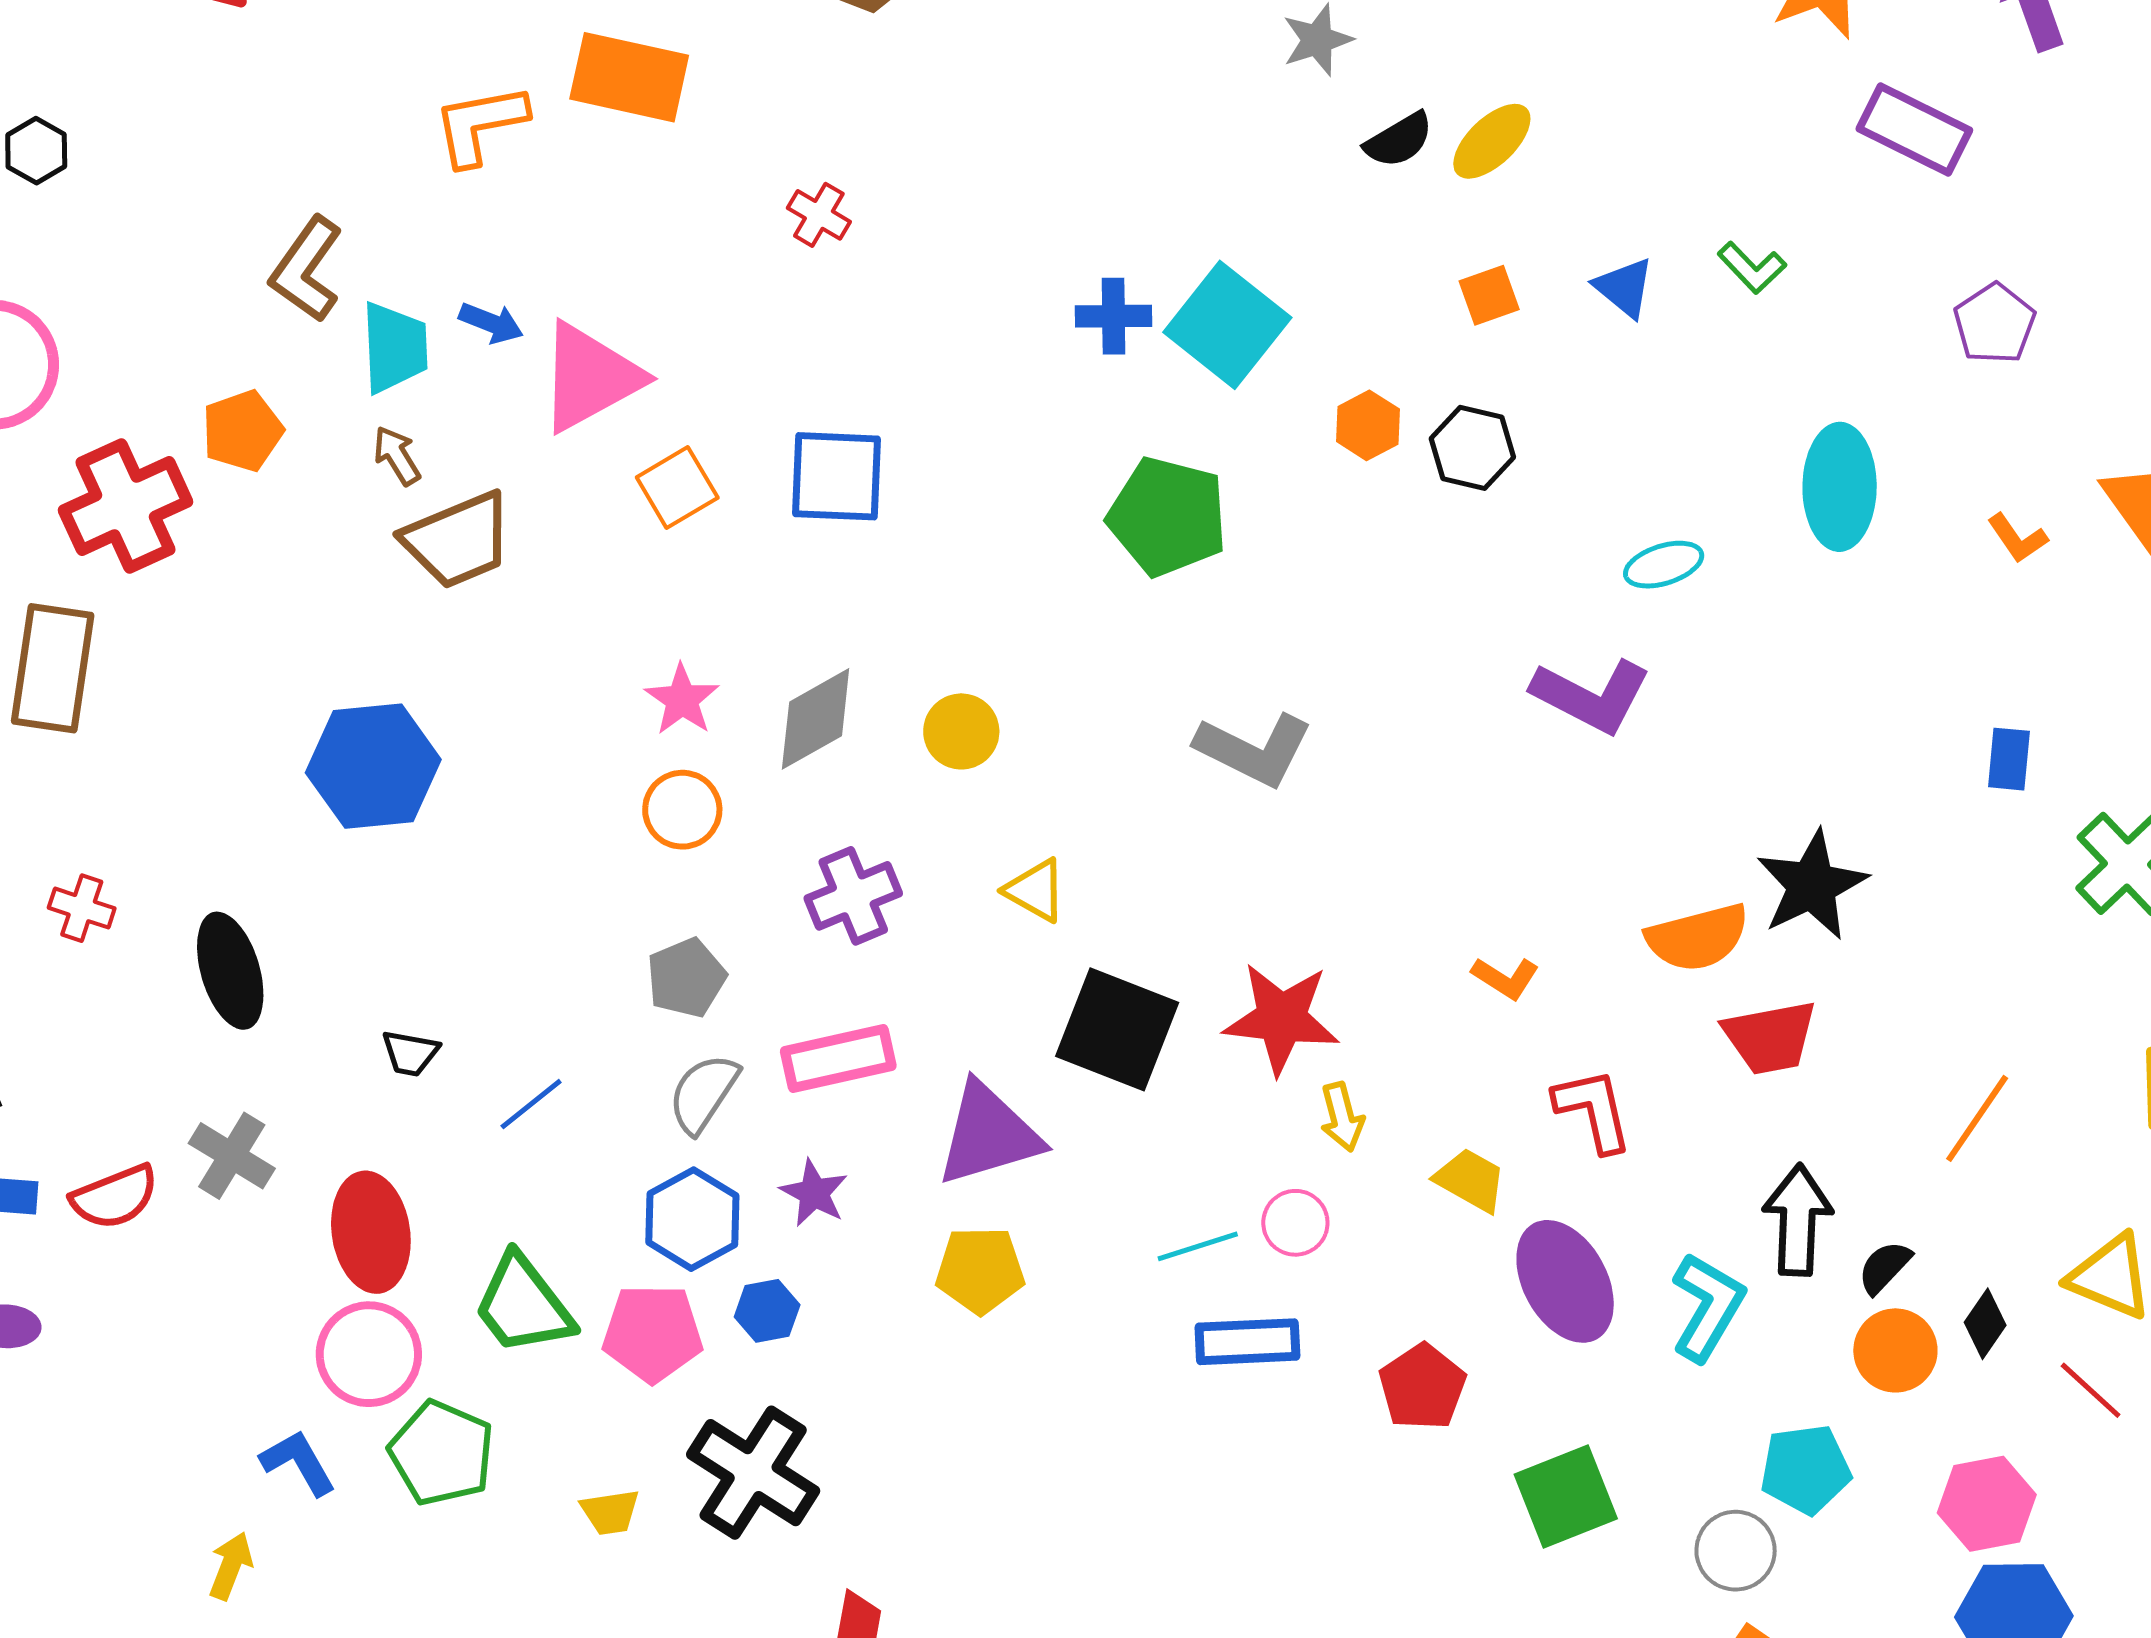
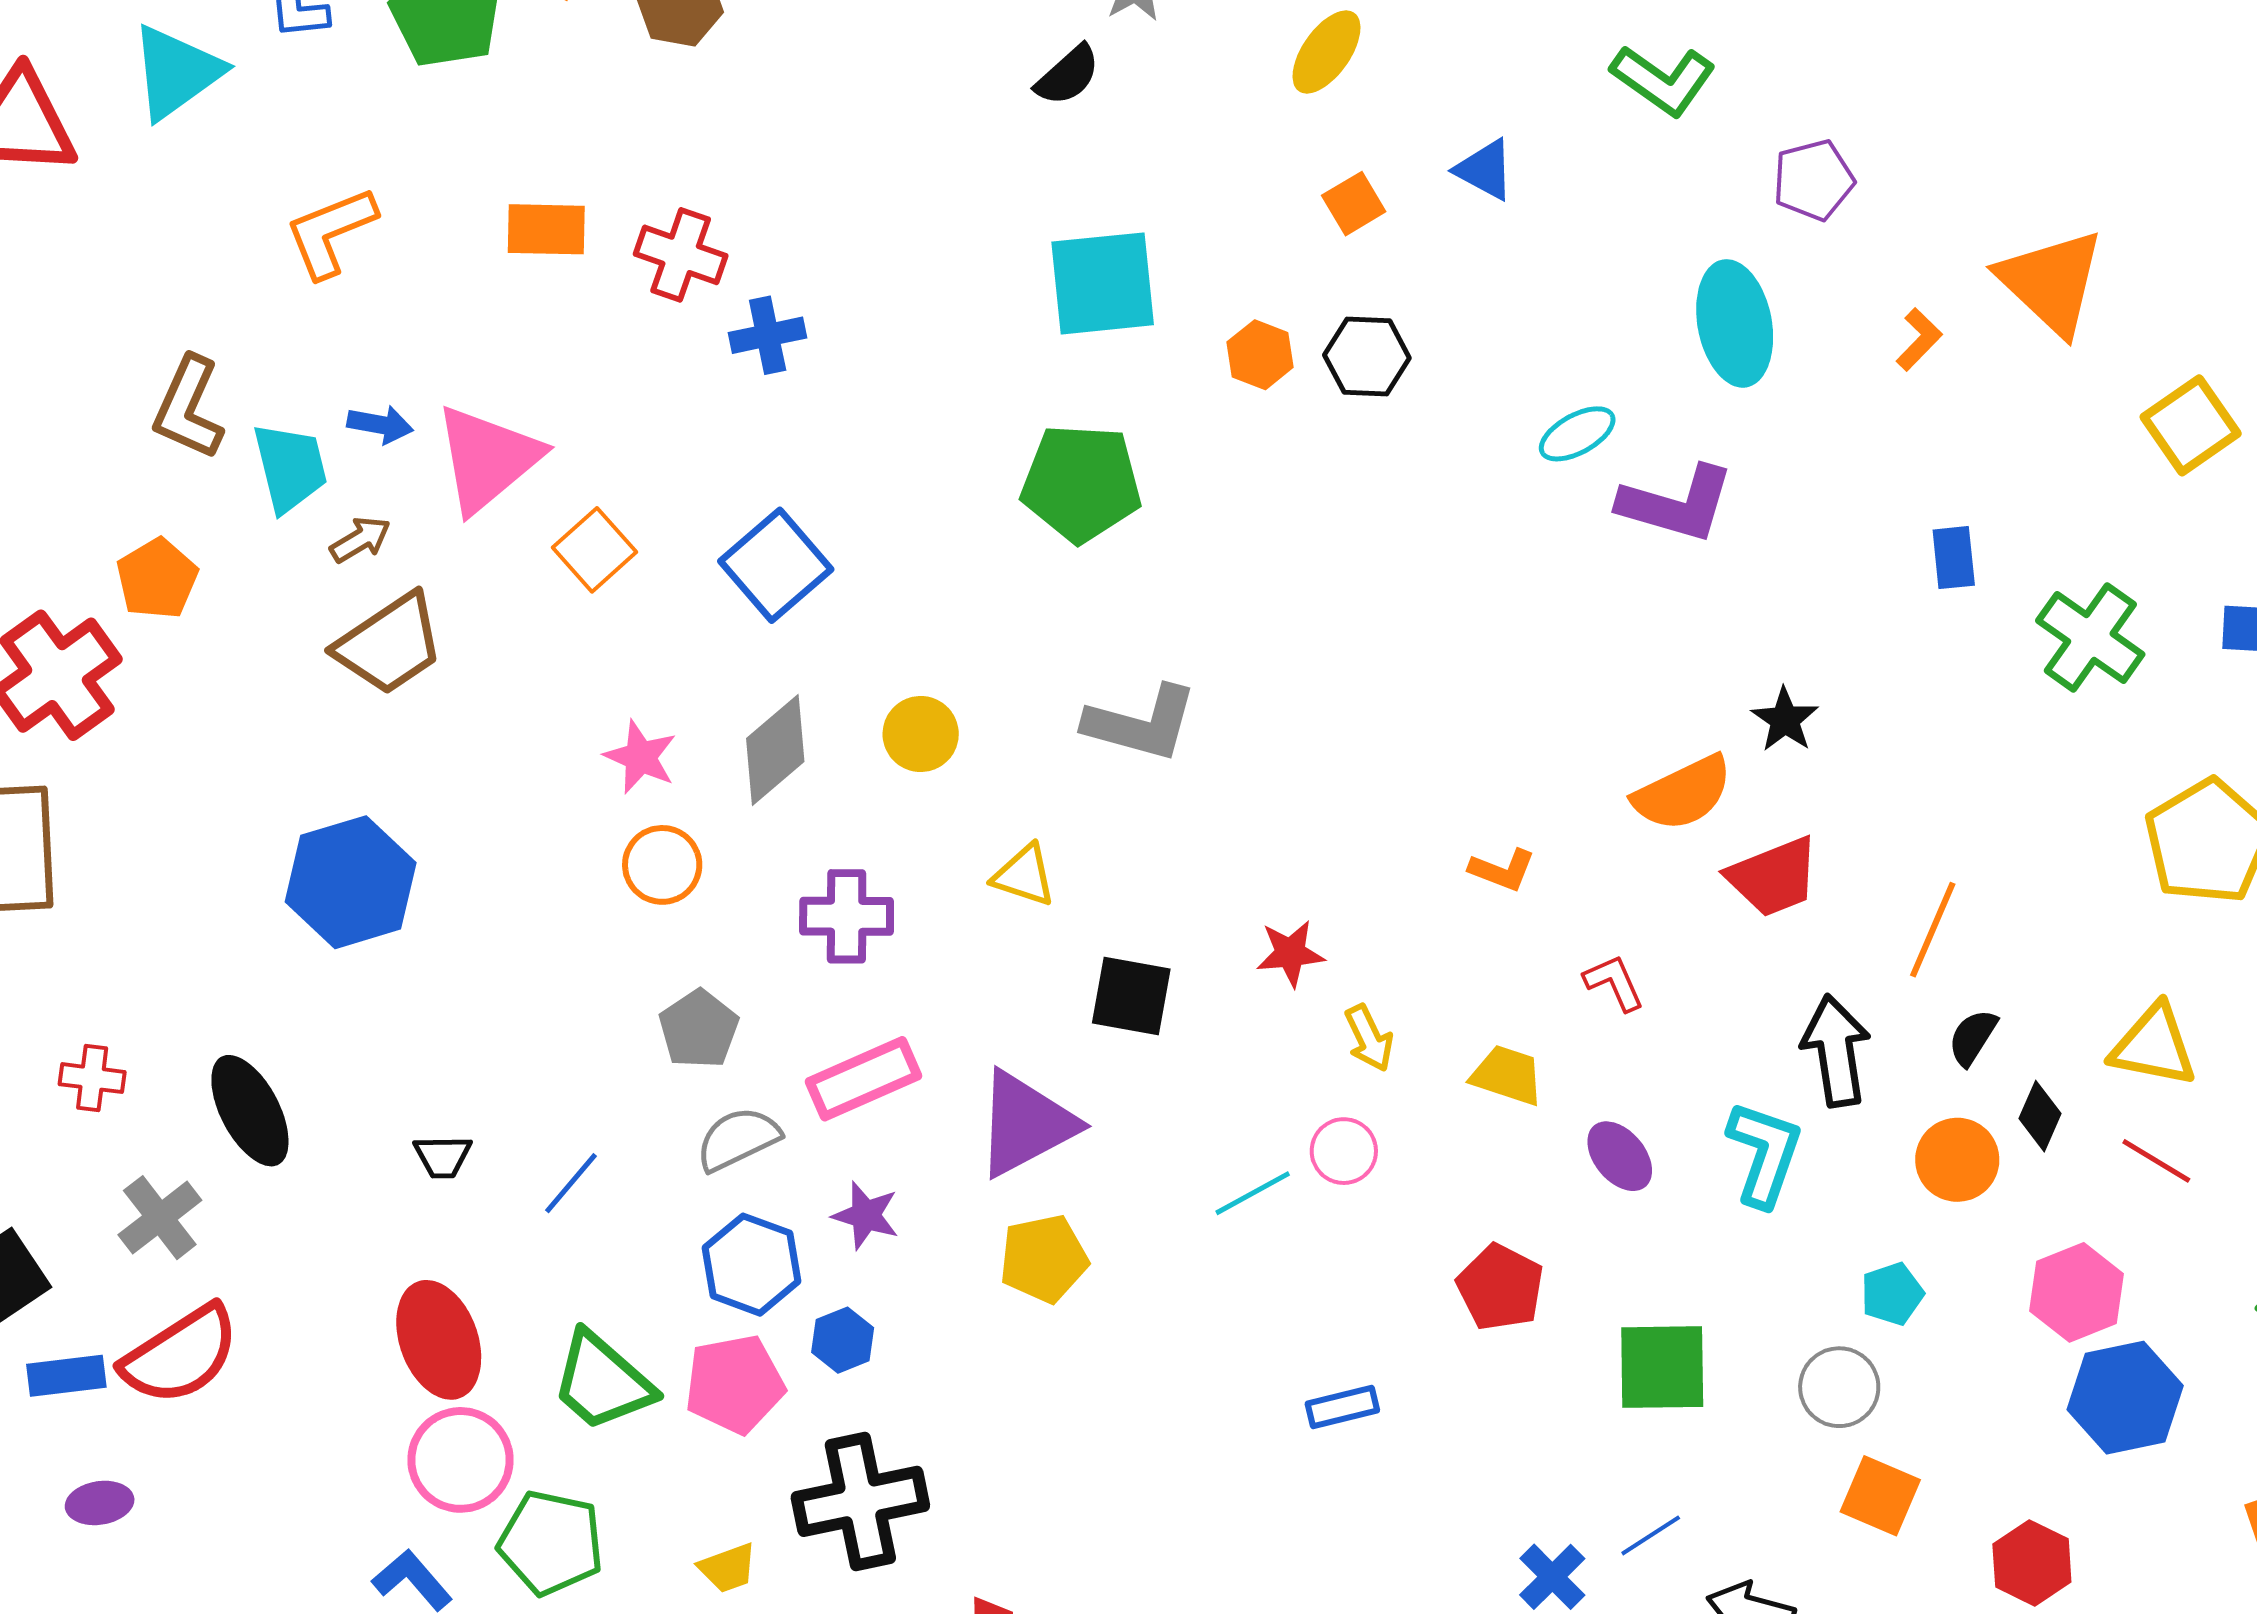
orange rectangle: (629, 77) -> (546, 229), moved, size x0.7
black semicircle: (1399, 140) -> (1068, 75), moved
red cross: (819, 215) -> (681, 255), size x1.4
green L-shape: (1752, 268) -> (1663, 80), moved, size x1.5
blue cross: (1113, 316) -> (768, 335), moved
purple pentagon: (1995, 324) -> (1813, 180), moved, turned 30
cyan square: (1227, 325) -> (1103, 283), turned -33
brown arrow: (397, 456) -> (360, 540), moved, turned 102
blue square: (837, 476) -> (776, 565), moved, turned -32
orange L-shape: (2017, 538) -> (1919, 339), turned -90
purple L-shape: (1591, 696) -> (1677, 504), moved
gray L-shape: (1254, 750) -> (1141, 723), moved
black star: (1812, 885) -> (1785, 720), size x0.6
purple cross: (853, 896) -> (847, 916), turned 34
red star: (1281, 1018) -> (1290, 953), size x0.6
black square: (1117, 1029) -> (1131, 996), size x0.7
gray semicircle: (703, 1093) -> (738, 1139), turned 42
red L-shape: (1593, 1110) -> (1614, 983), size x0.7
orange line: (1977, 1118) -> (1933, 930), moved
gray cross: (232, 1156) -> (160, 1218), moved, turned 32
red semicircle: (115, 1197) -> (181, 1355), size x1.4
black semicircle: (1884, 1267) -> (1973, 1037), moved
purple ellipse: (1565, 1281) -> (1620, 1156), size x0.6
blue rectangle: (1247, 1342) -> (1342, 1407), moved, size x0.7
cyan pentagon: (1806, 1469) -> (1892, 1294), size x0.7
black cross: (753, 1473) -> (860, 1501), turned -33
green square: (1566, 1496) -> (1662, 1367), turned 32

